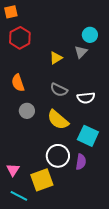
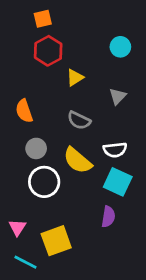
orange square: (11, 12) -> (43, 19), moved
red hexagon: (20, 38) -> (48, 51), moved
gray triangle: (81, 52) -> (118, 96), moved
white semicircle: (86, 98) -> (115, 150), moved
white circle: (58, 156) -> (44, 182), moved

